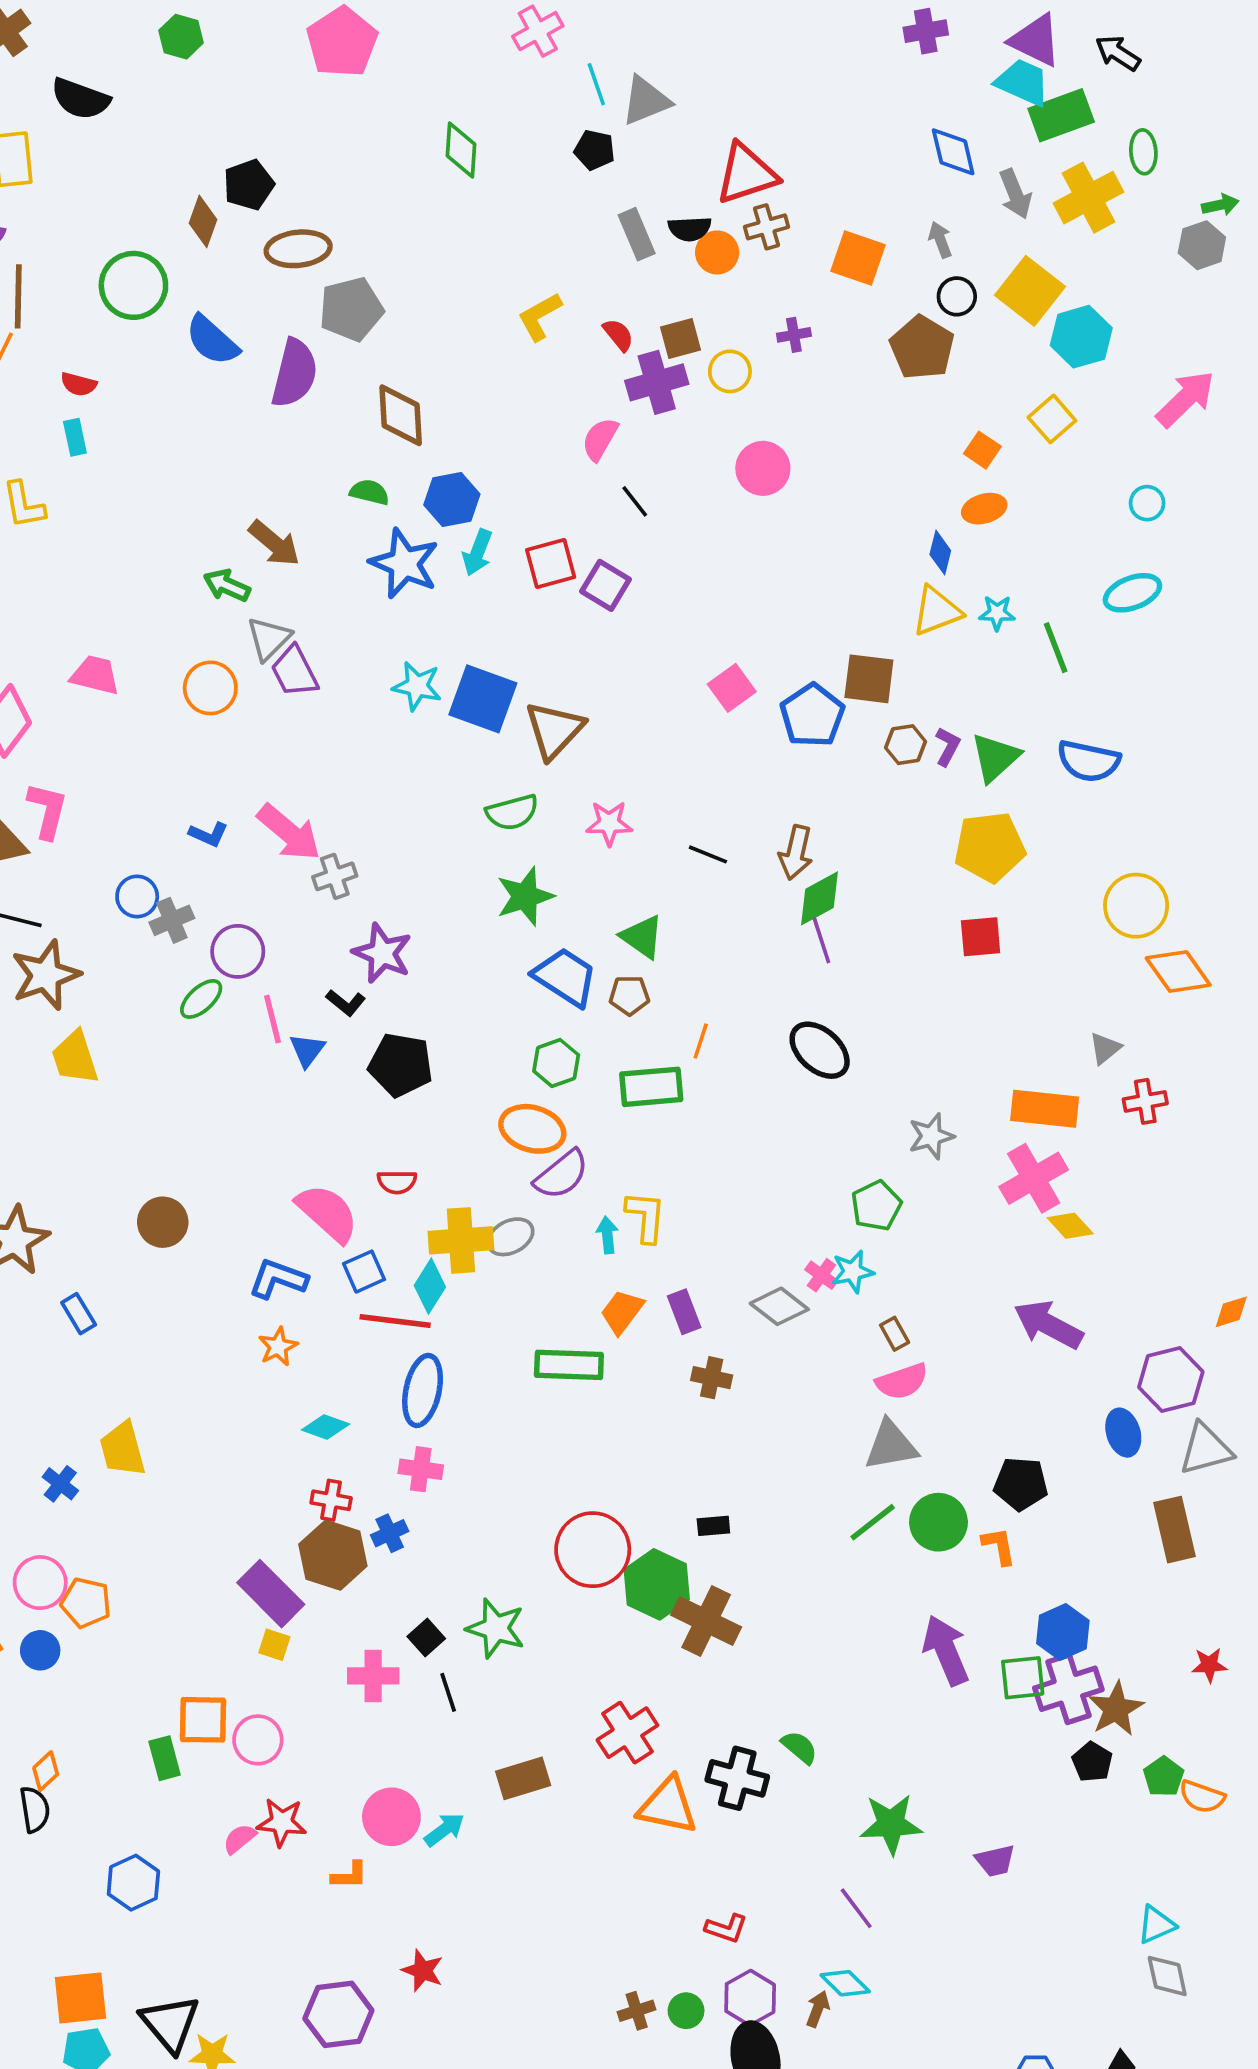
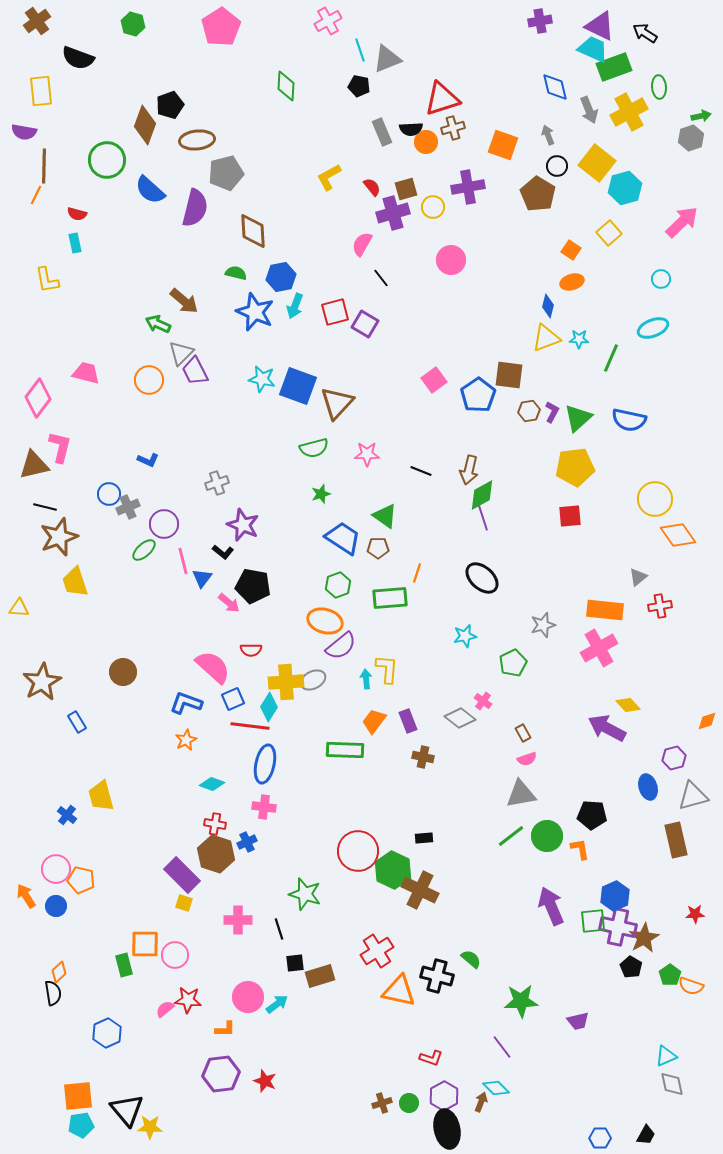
brown diamond: (203, 221) -> (145, 125), size x1.4
purple cross: (794, 335) -> (468, 187), size x1.8
green line: (1056, 648) -> (611, 358), turned 44
pink arrow: (289, 832) -> (229, 603), moved, size x0.6
green star: (525, 896) -> (321, 494), size x0.6
yellow diamond: (1070, 1226) -> (628, 705), moved
cyan star: (853, 1272) -> (465, 636), moved
purple hexagon: (1171, 1380) -> (674, 758), size x0.7
pink semicircle: (902, 1381) -> (527, 759), size x0.7
black square: (426, 1637) -> (295, 963), moved, turned 36
purple cross: (1068, 1689) -> (618, 927), turned 30
purple hexagon: (338, 2014) -> (221, 1074), moved

